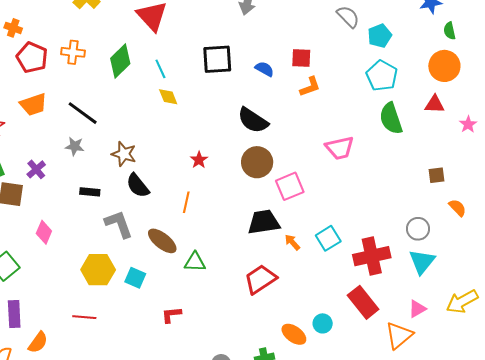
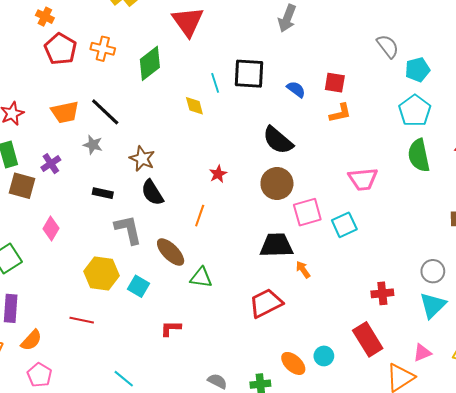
cyan line: (160, 69) -> (215, 83), moved
orange trapezoid: (33, 104) -> (65, 112), moved
cyan square: (328, 238) -> (344, 225), moved
red cross: (372, 256) -> (382, 293), size x0.6

